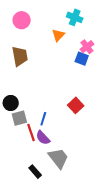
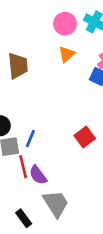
pink circle: (22, 20) -> (65, 24), moved
orange triangle: (58, 35) -> (67, 54), moved
blue line: (43, 119) -> (30, 139), moved

